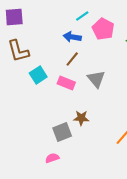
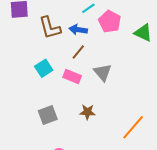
brown L-shape: (18, 51) -> (50, 28), moved
gray square: (62, 132) -> (48, 115), moved

